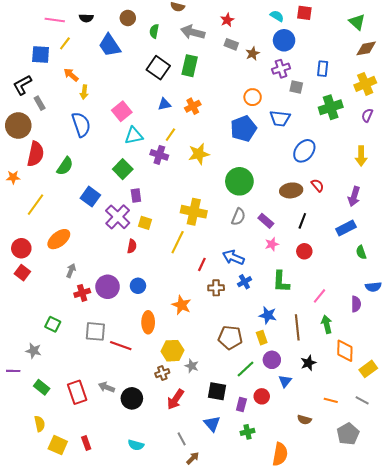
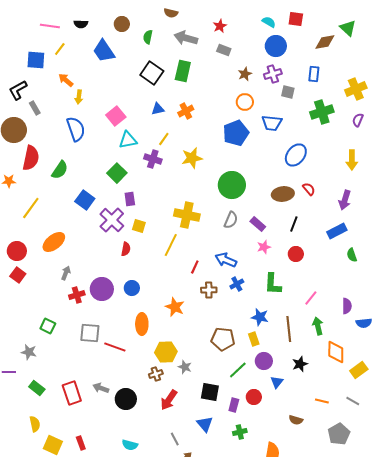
brown diamond: (366, 48) -> (325, 42), moved
brown star: (253, 53) -> (245, 74), moved
blue semicircle: (373, 287) -> (364, 323), moved

